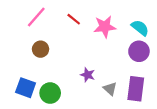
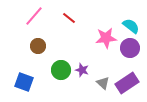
pink star: (105, 27) -> (106, 38), moved
purple rectangle: (136, 89) -> (127, 83), turned 50
green circle: (50, 93) -> (61, 70), moved

